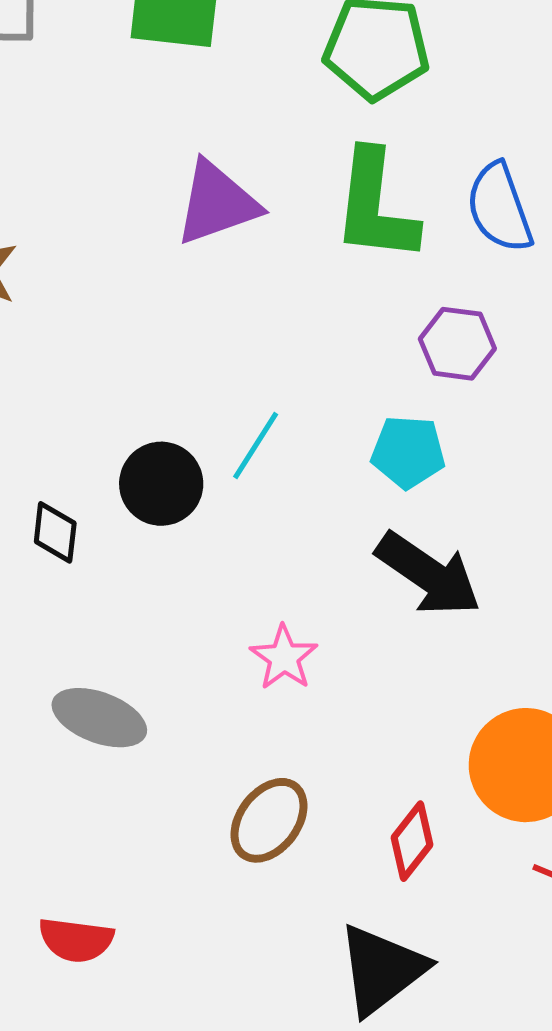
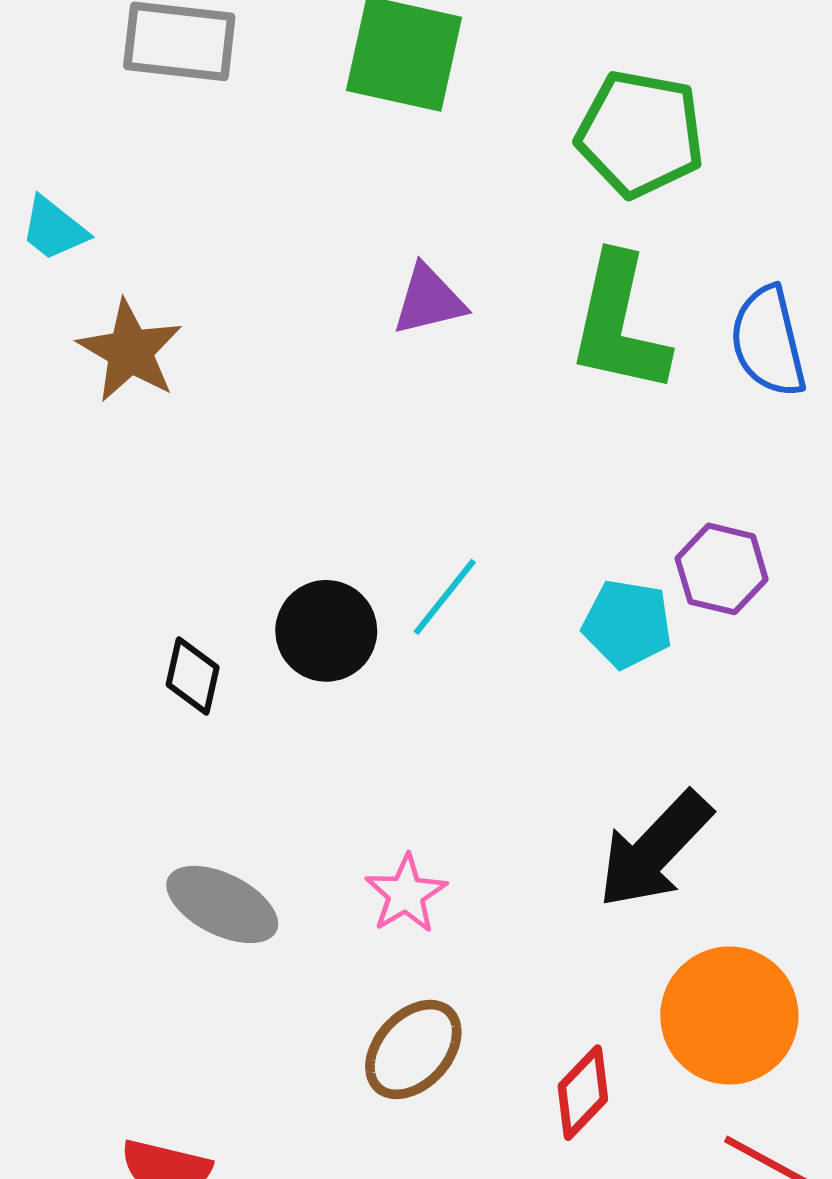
purple triangle: (217, 203) -> (429, 300), size x0.7
purple hexagon: (457, 344) -> (722, 569), moved
black arrow: (428, 574) -> (655, 850), moved, turned 93
pink star: (284, 658) -> (406, 894), moved

